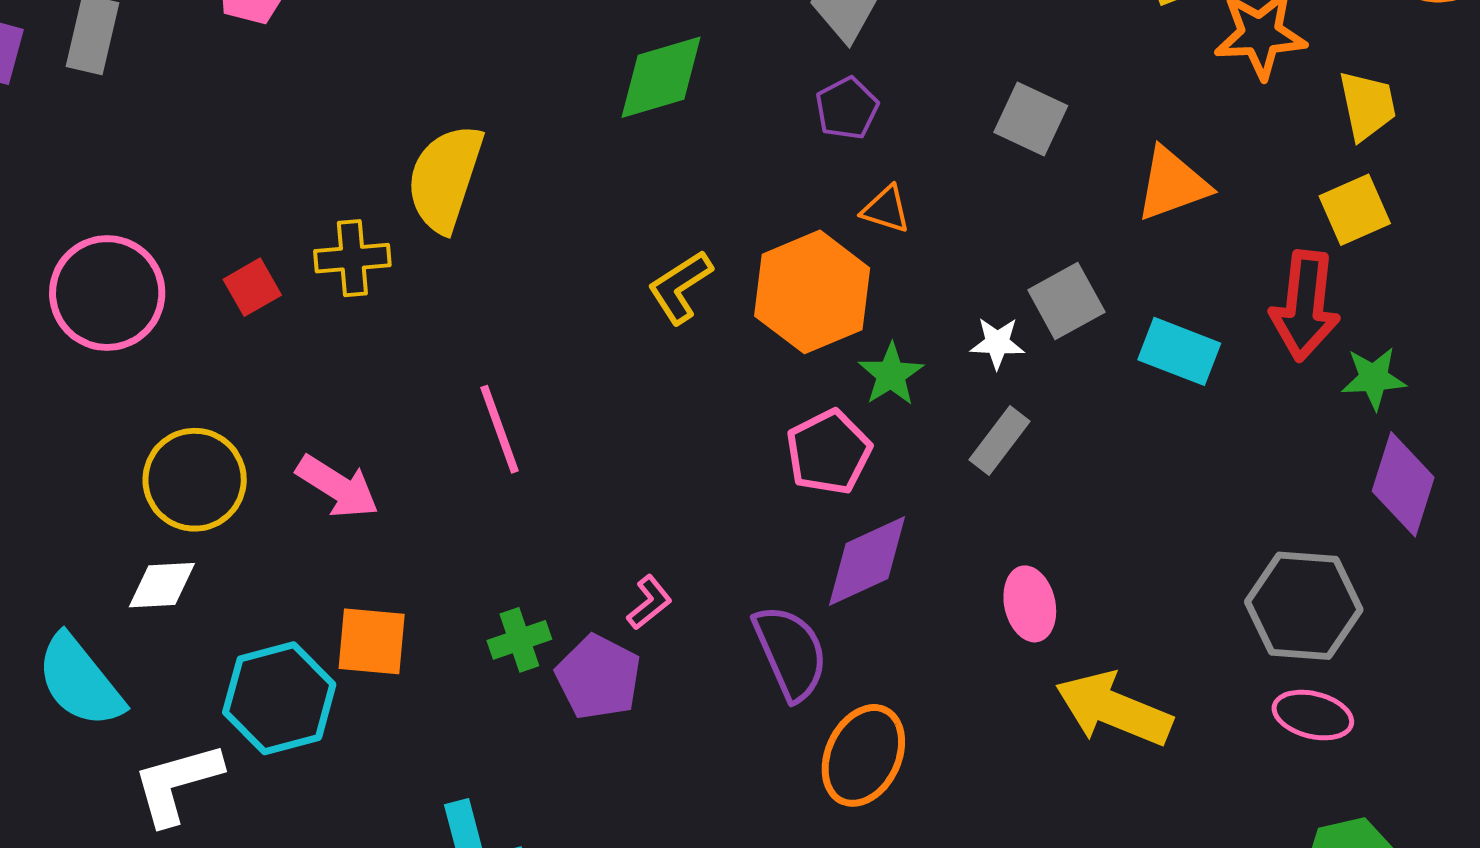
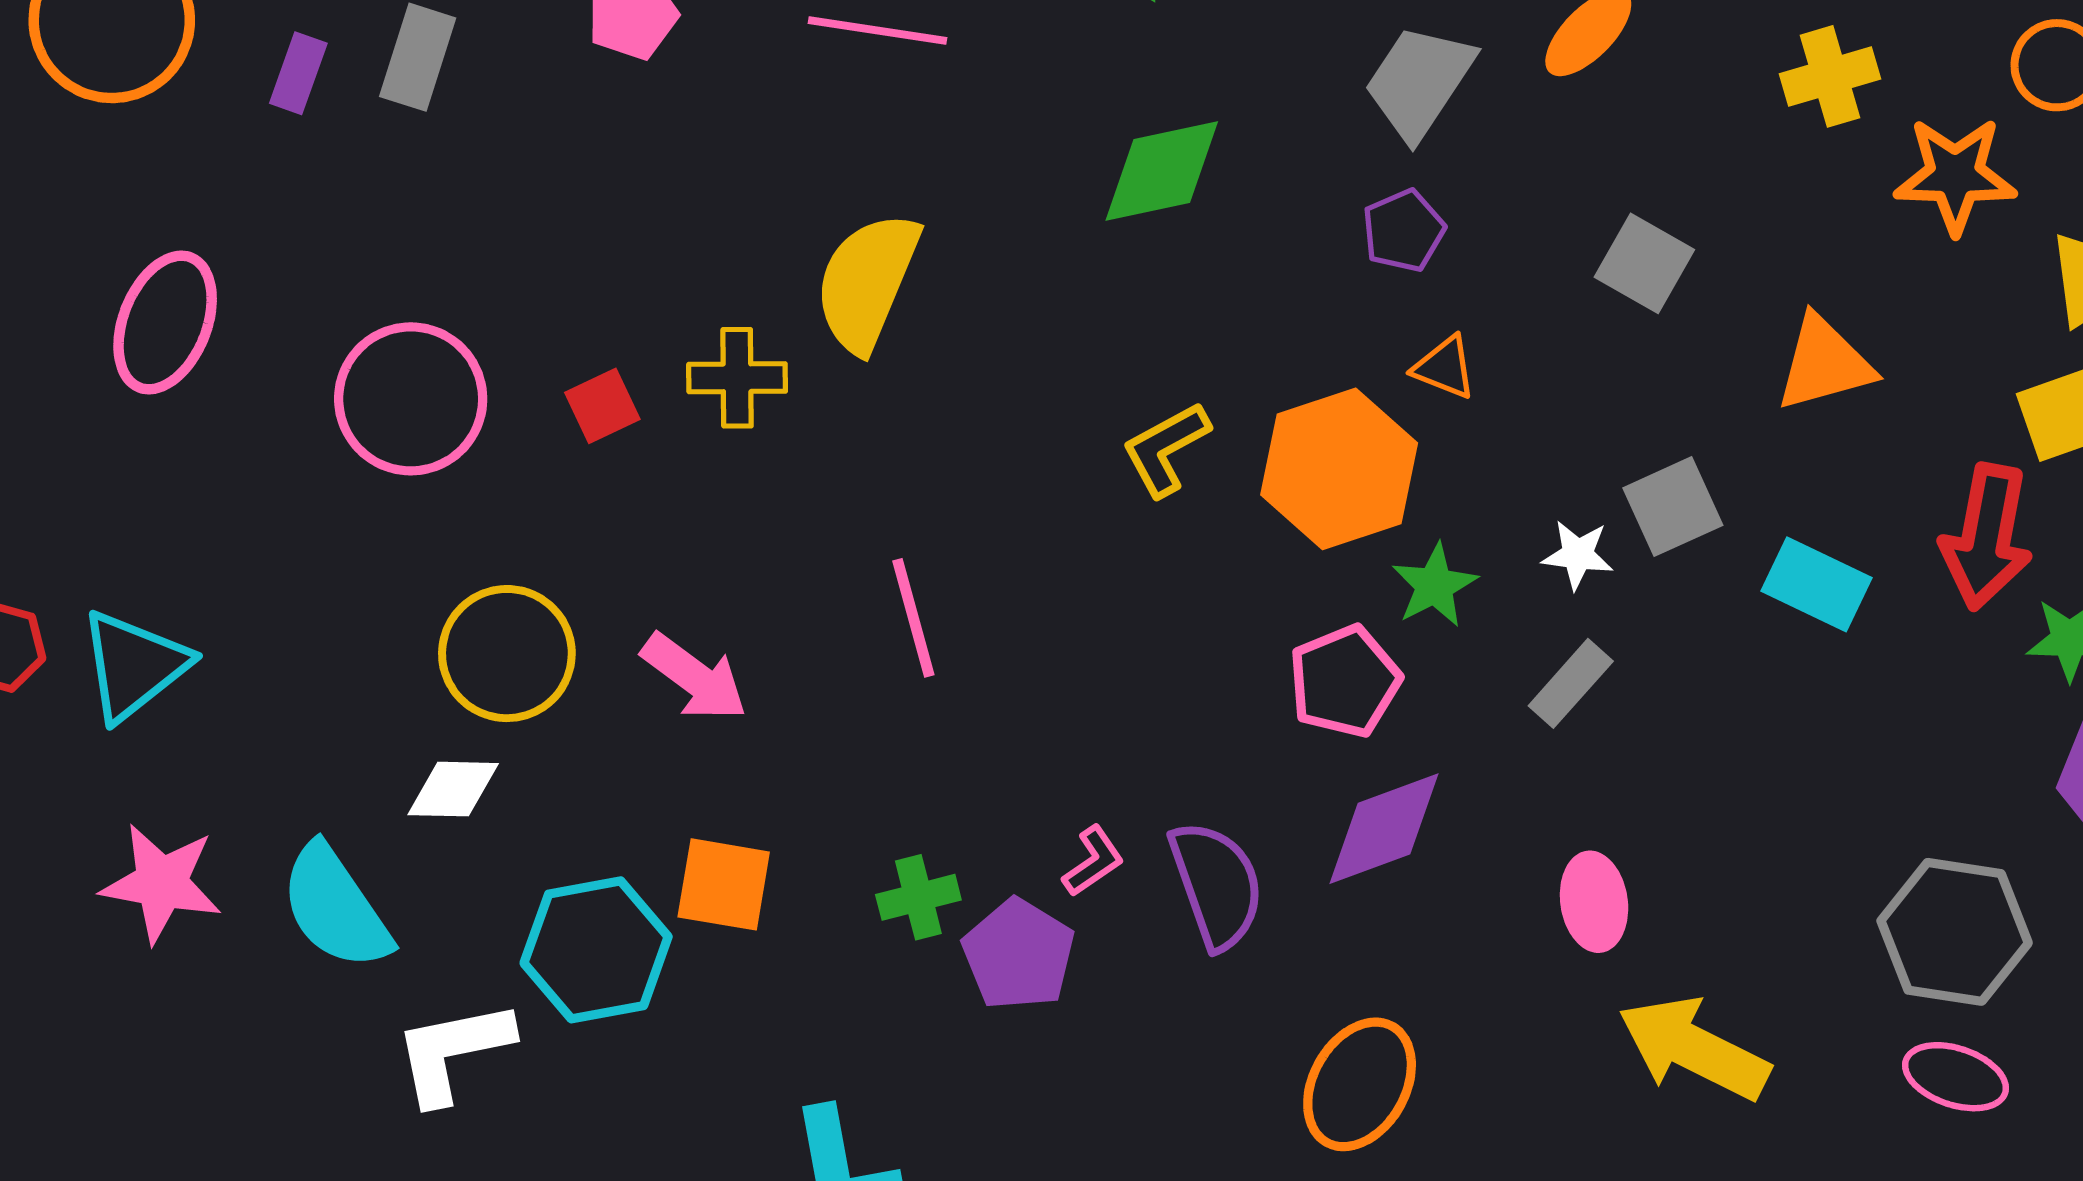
purple semicircle: (790, 652) -> (1217, 885), moved

